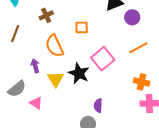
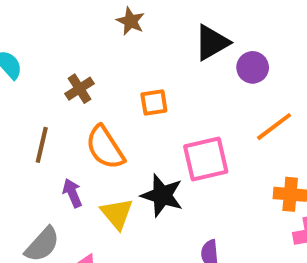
brown line: (15, 34) -> (42, 145), moved
pink square: (103, 59) -> (206, 159), turned 35

